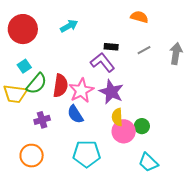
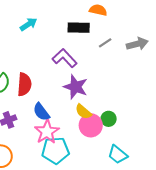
black rectangle: (111, 47) -> (79, 28), moved, size x1.5
gray arrow: (176, 53) -> (137, 44), turned 70
pink star: (81, 91) -> (47, 132), moved
yellow semicircle: (117, 117) -> (83, 112), turned -42

